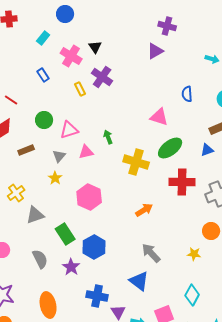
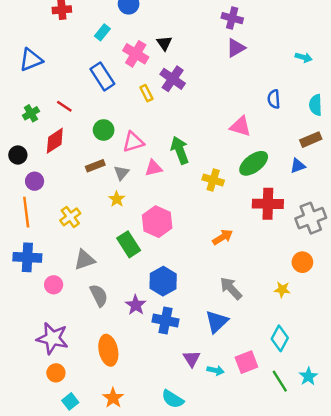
purple cross: (167, 26) -> (232, 18), moved
blue rectangle: (43, 75) -> (102, 76), size x1.6
green arrow: (108, 137) -> (180, 150), size x1.6
brown rectangle: (26, 150) -> (95, 166), moved
yellow cross: (136, 162) -> (213, 180), size x0.7
gray triangle: (35, 215) -> (85, 260), moved
green rectangle: (65, 234) -> (129, 244), moved
blue triangle: (139, 281) -> (217, 322), turned 40
blue cross: (97, 296) -> (165, 320), moved

